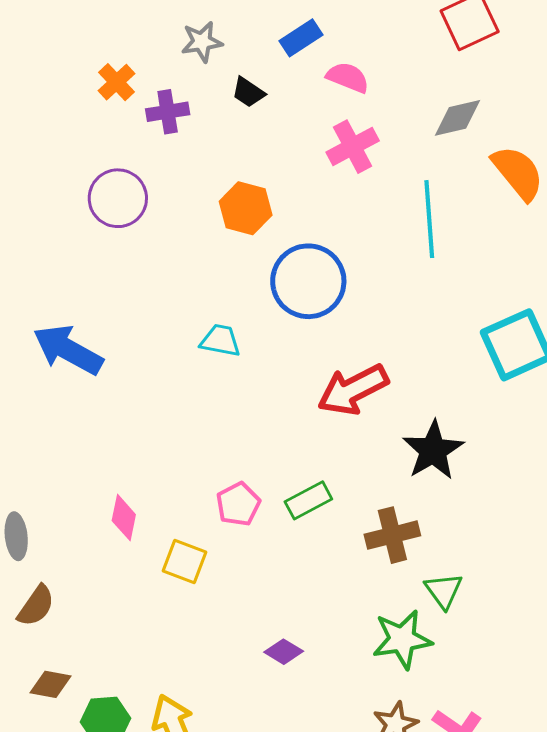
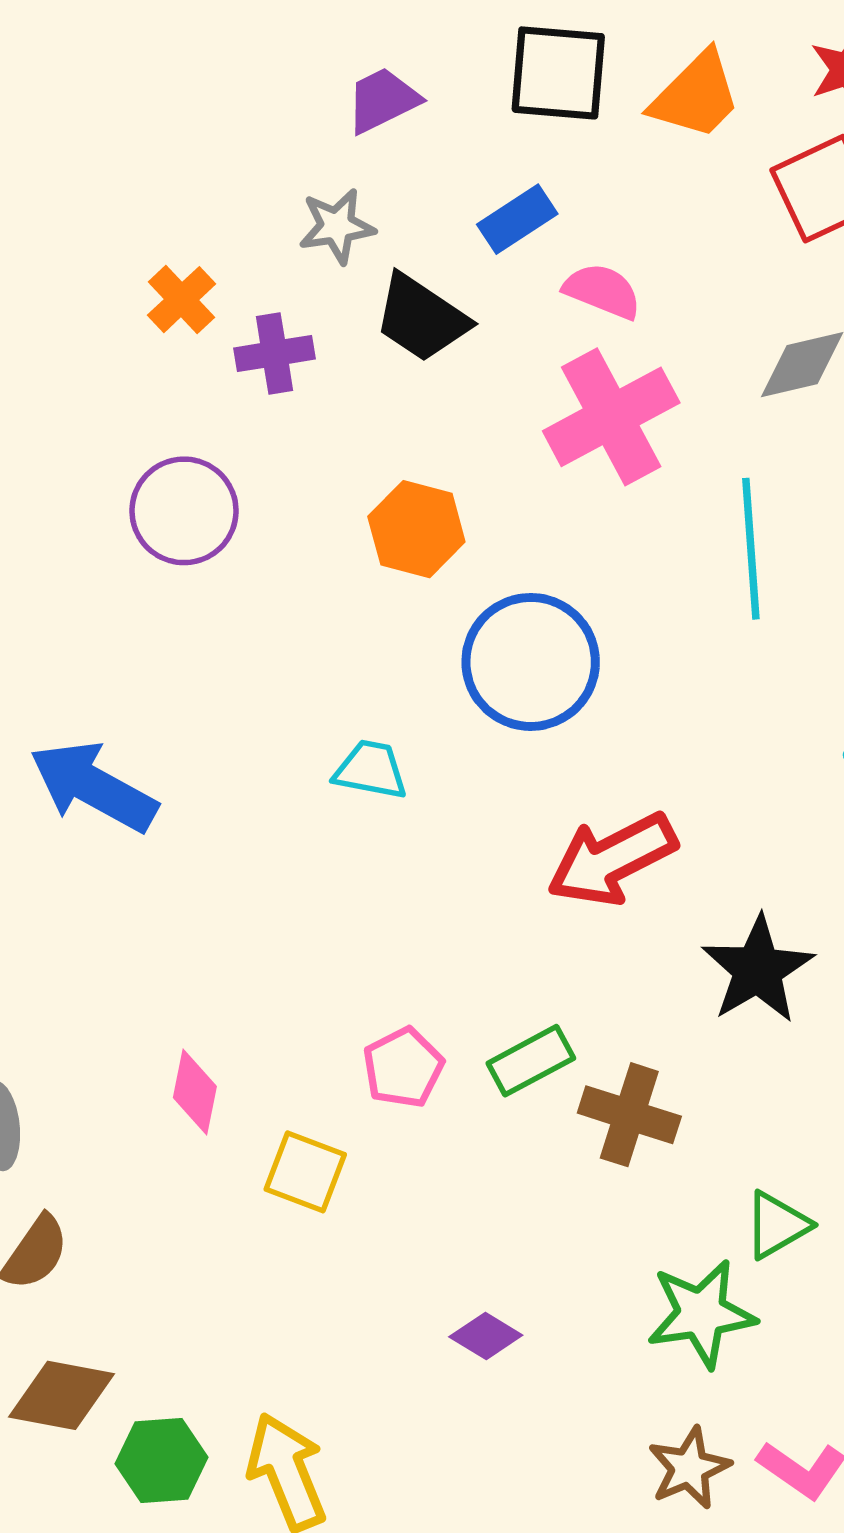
black trapezoid: (248, 92) -> (421, 318), size x1.6
pink cross: (353, 147) -> (611, 417), size x1.4
brown cross: (392, 535) -> (629, 1115), moved, turned 32
green triangle: (444, 591) -> (777, 1225), turned 36
brown diamond: (51, 684) -> (62, 1395), size x1.4

